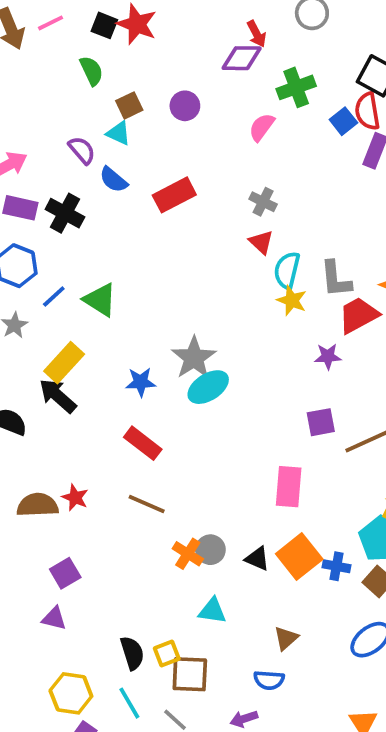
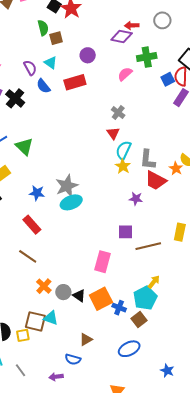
red arrow: (257, 34) -> (132, 25), turned 104
brown square: (129, 105) -> (56, 38), moved
red rectangle: (174, 195) -> (75, 82), moved
red trapezoid: (358, 315) -> (156, 181), turned -135
gray circle: (210, 550) -> (63, 292), moved
brown square: (190, 674) -> (35, 321), moved

